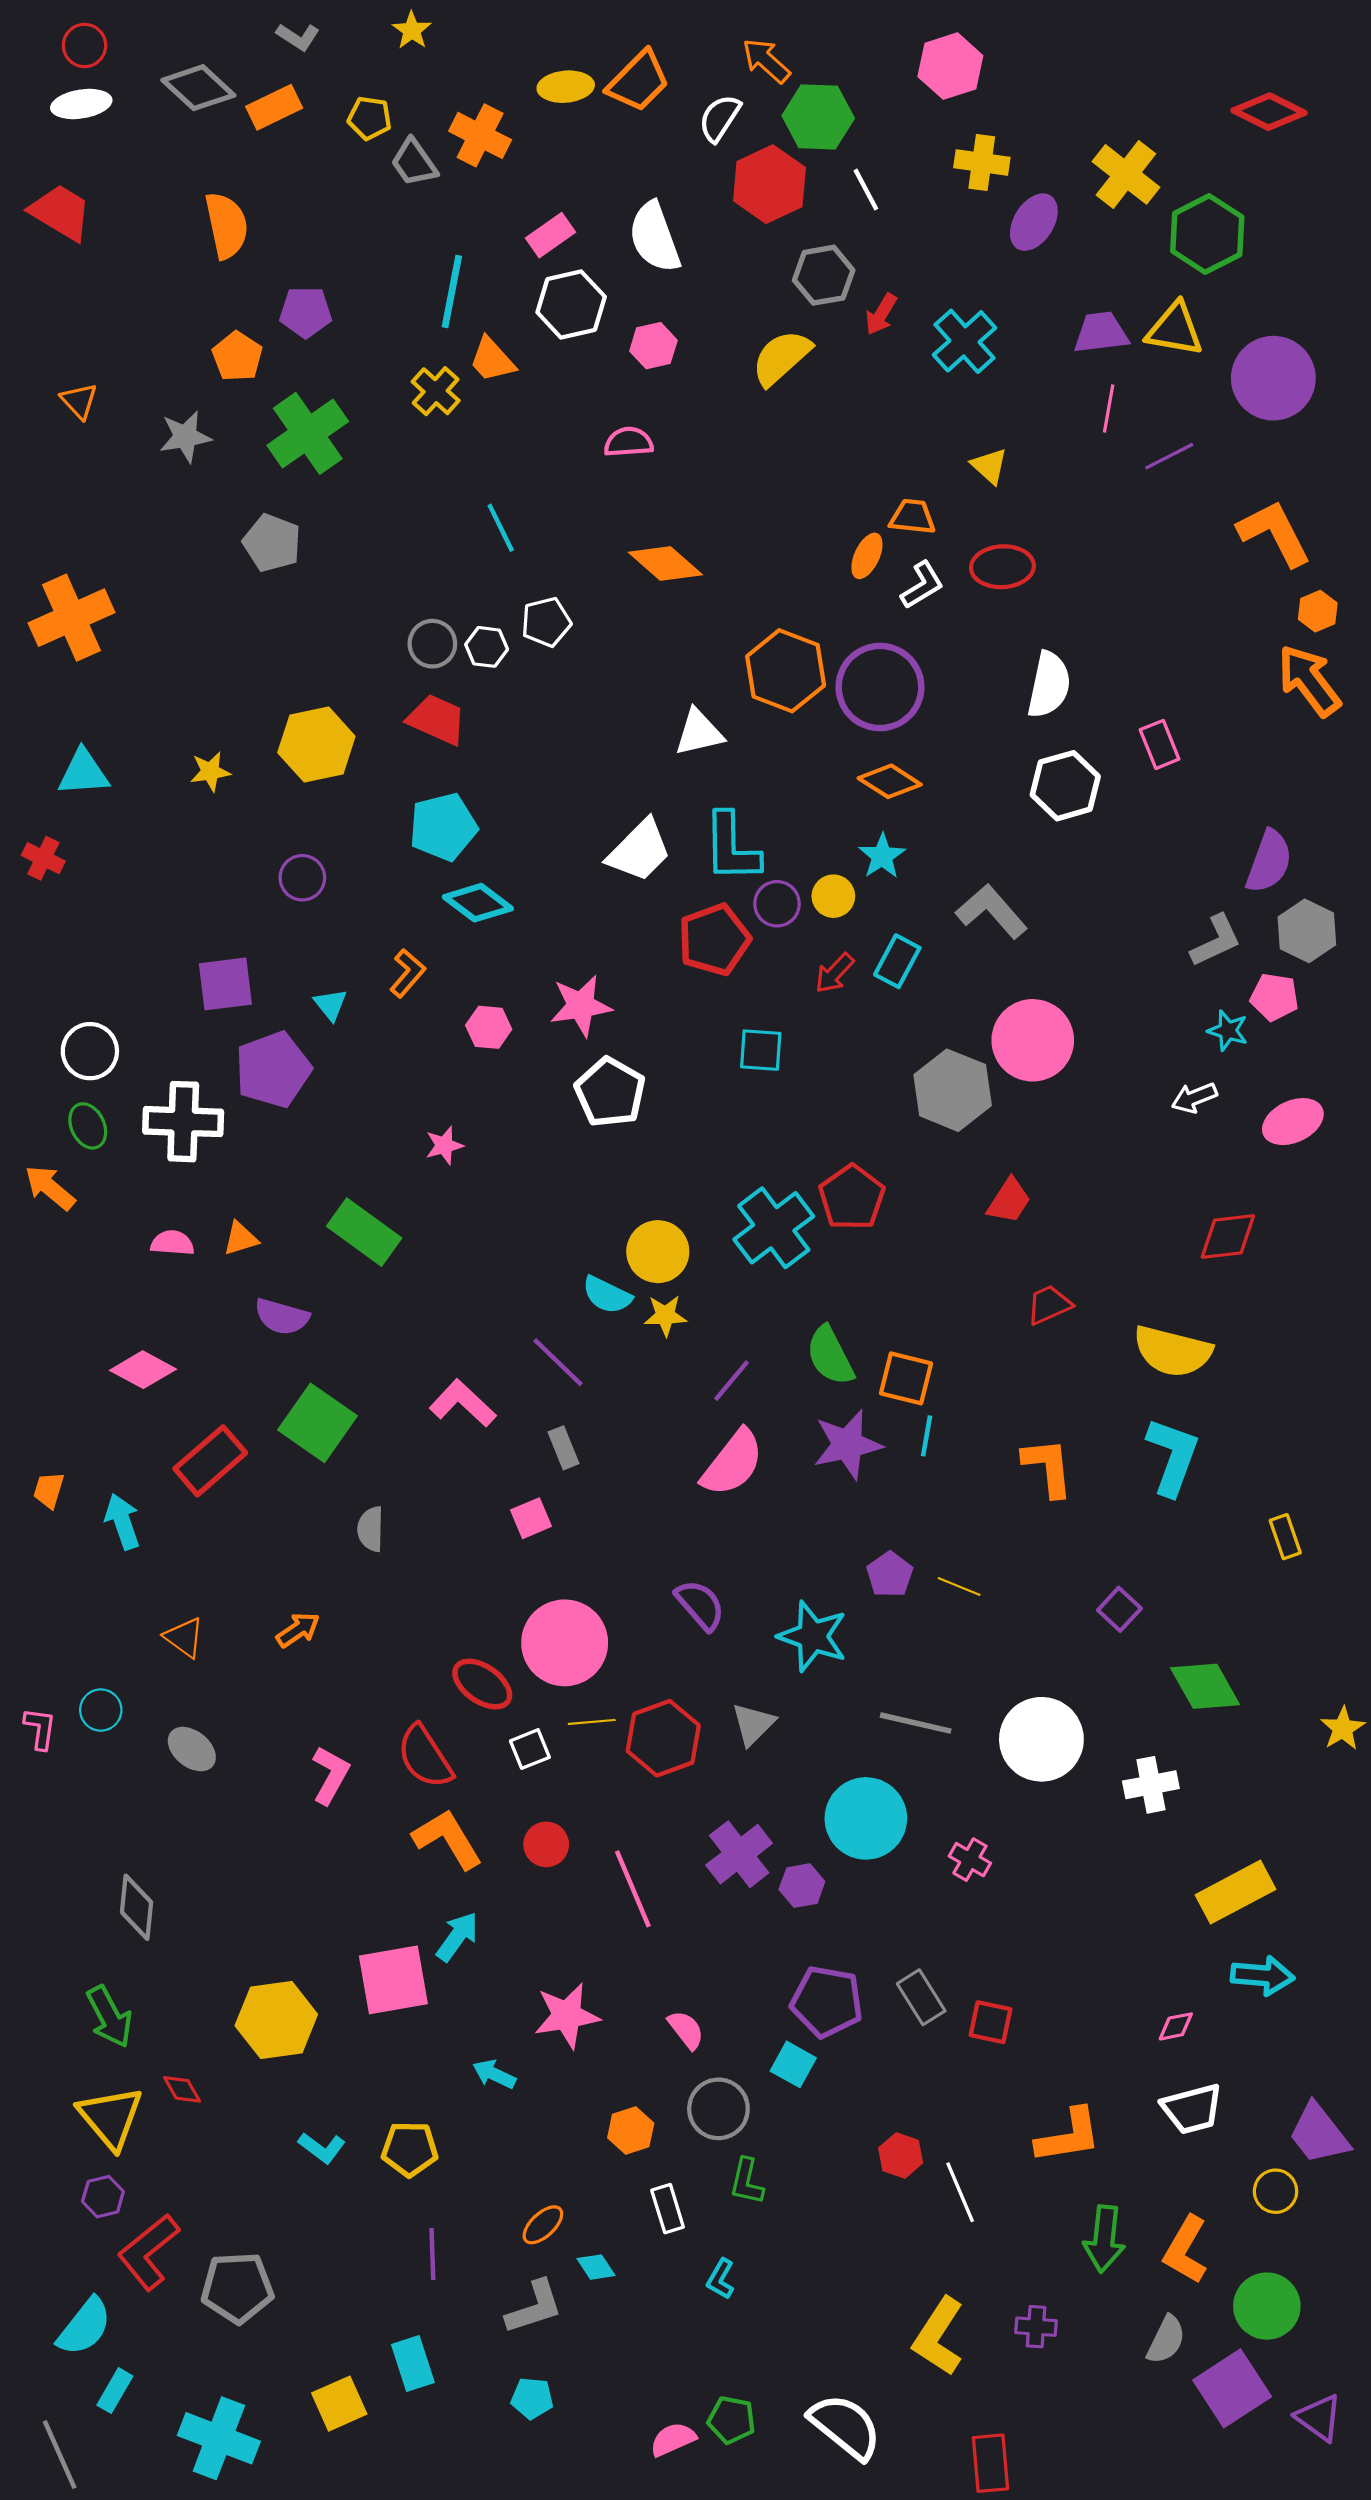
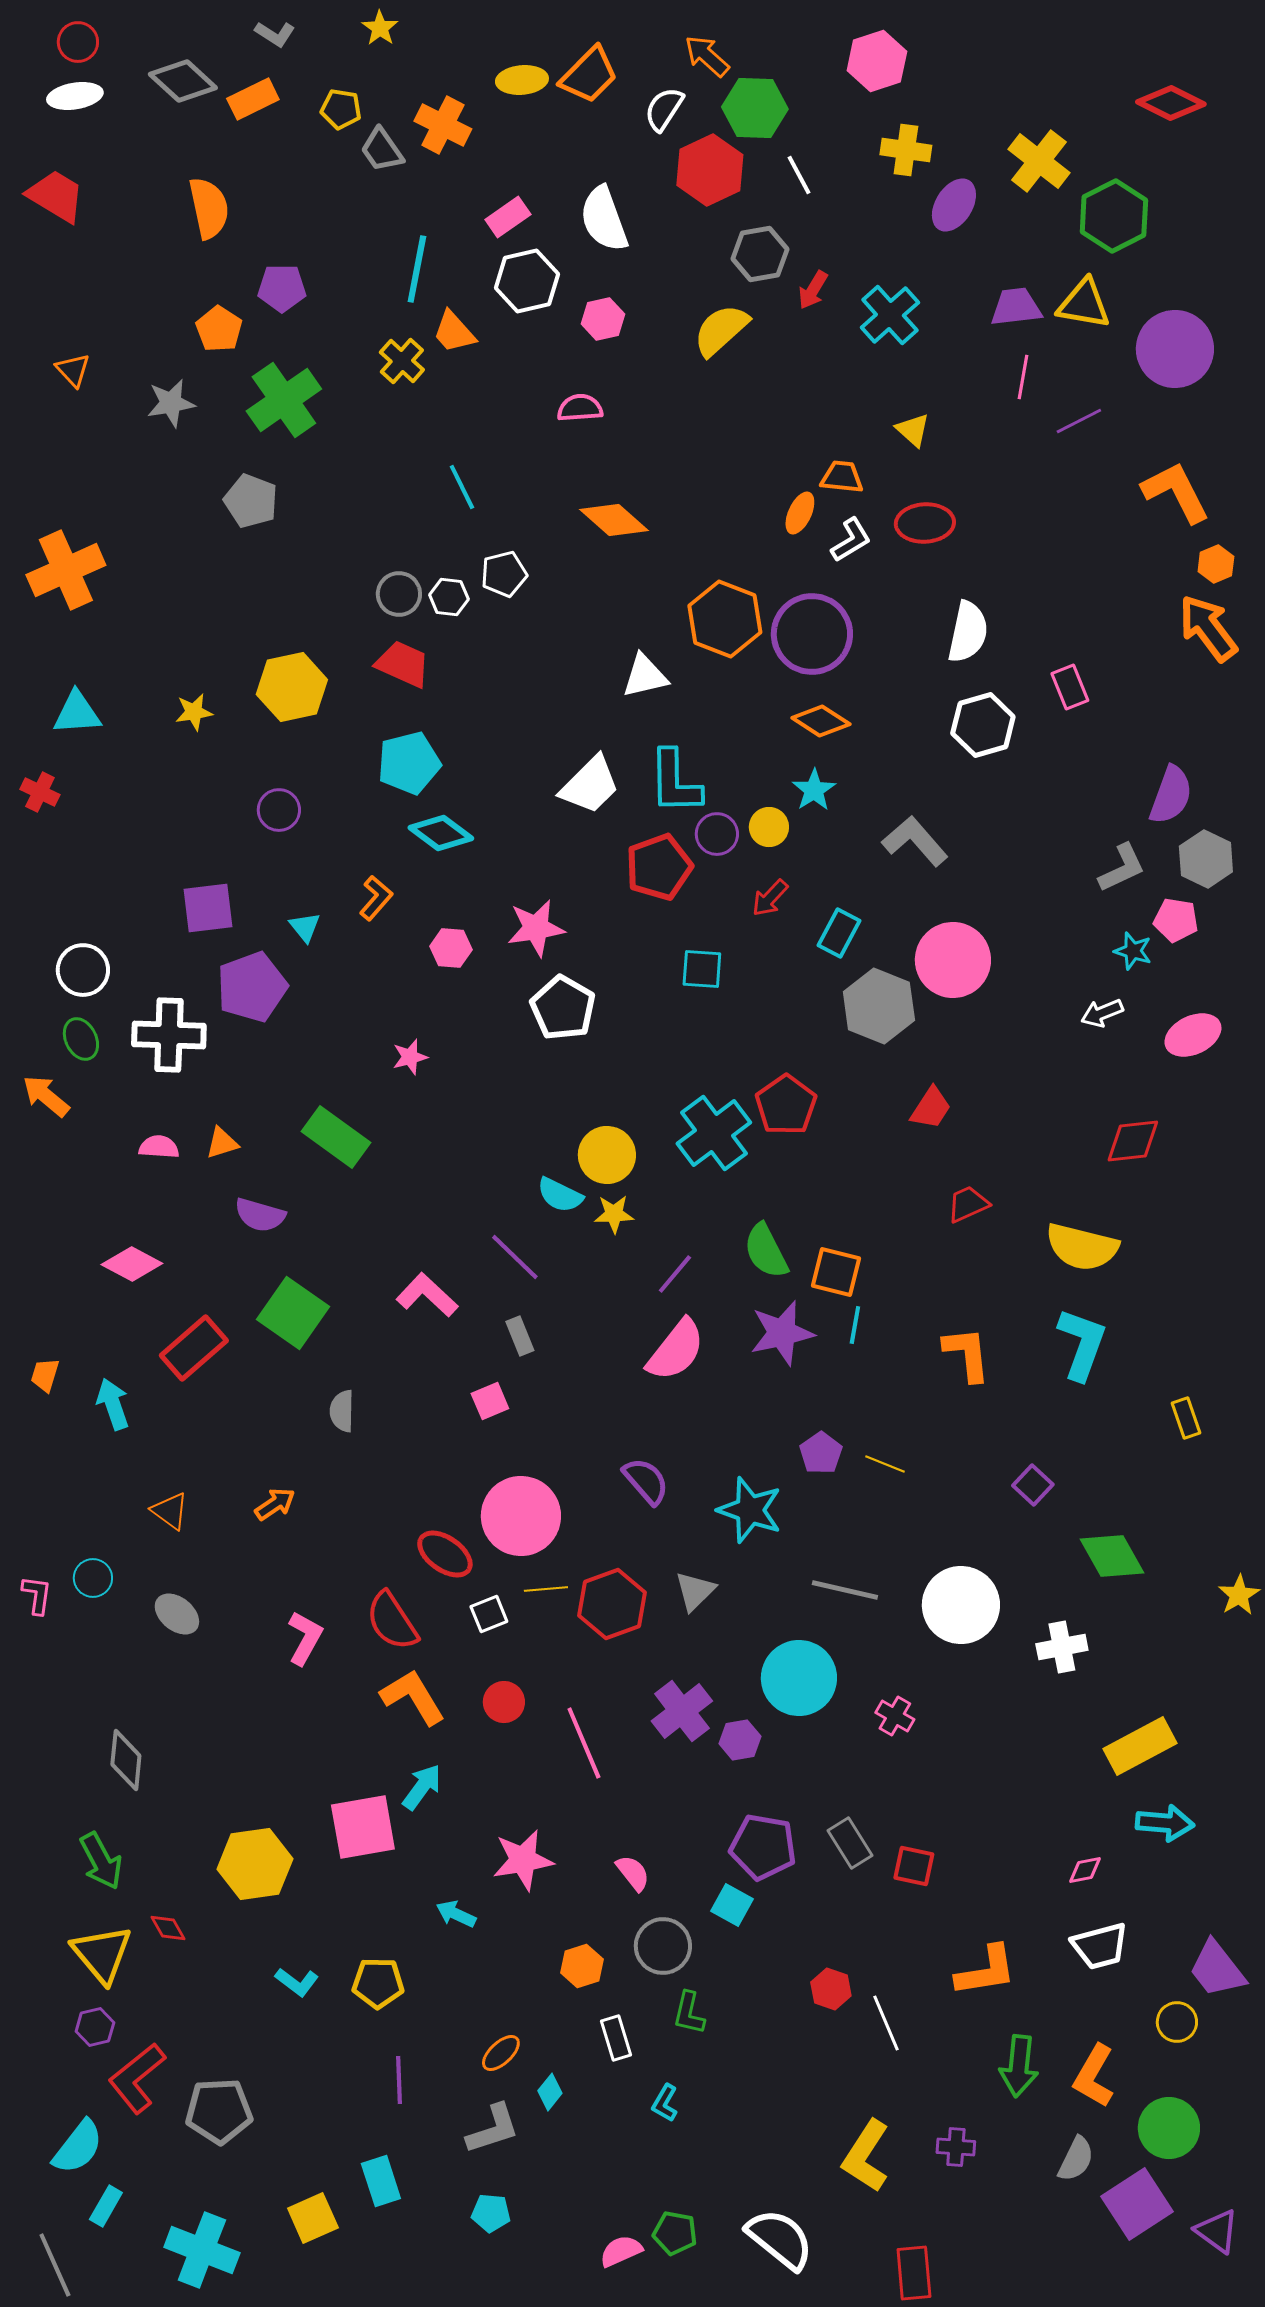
cyan rectangle: (897, 961) -> (839, 933), moved
cyan diamond: (596, 2267) -> (550, 2092), turned 72

